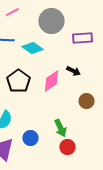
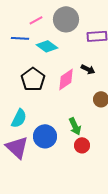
pink line: (12, 12) -> (36, 20), moved
blue circle: (30, 138) -> (45, 136), size x1.5

